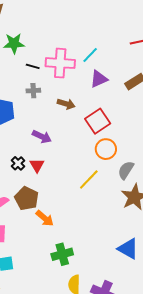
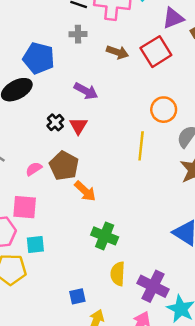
purple triangle: (99, 79) -> (173, 18), moved
red square: (98, 121) -> (156, 52), moved
yellow line: (89, 180) -> (141, 146), turned -40
green cross: (62, 254) -> (105, 236), turned 35

